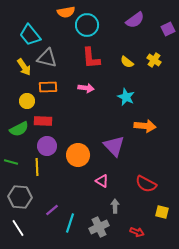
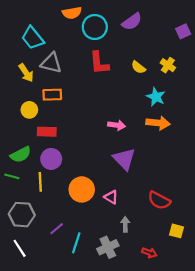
purple semicircle: (135, 20) -> (132, 22), moved
pink arrow: (86, 88) -> (117, 125), moved
cyan star: (126, 97) -> (156, 97), moved
orange arrow: (145, 126) -> (158, 123), moved
green semicircle: (19, 129) -> (21, 155), moved
orange circle: (78, 155) -> (82, 189), moved

